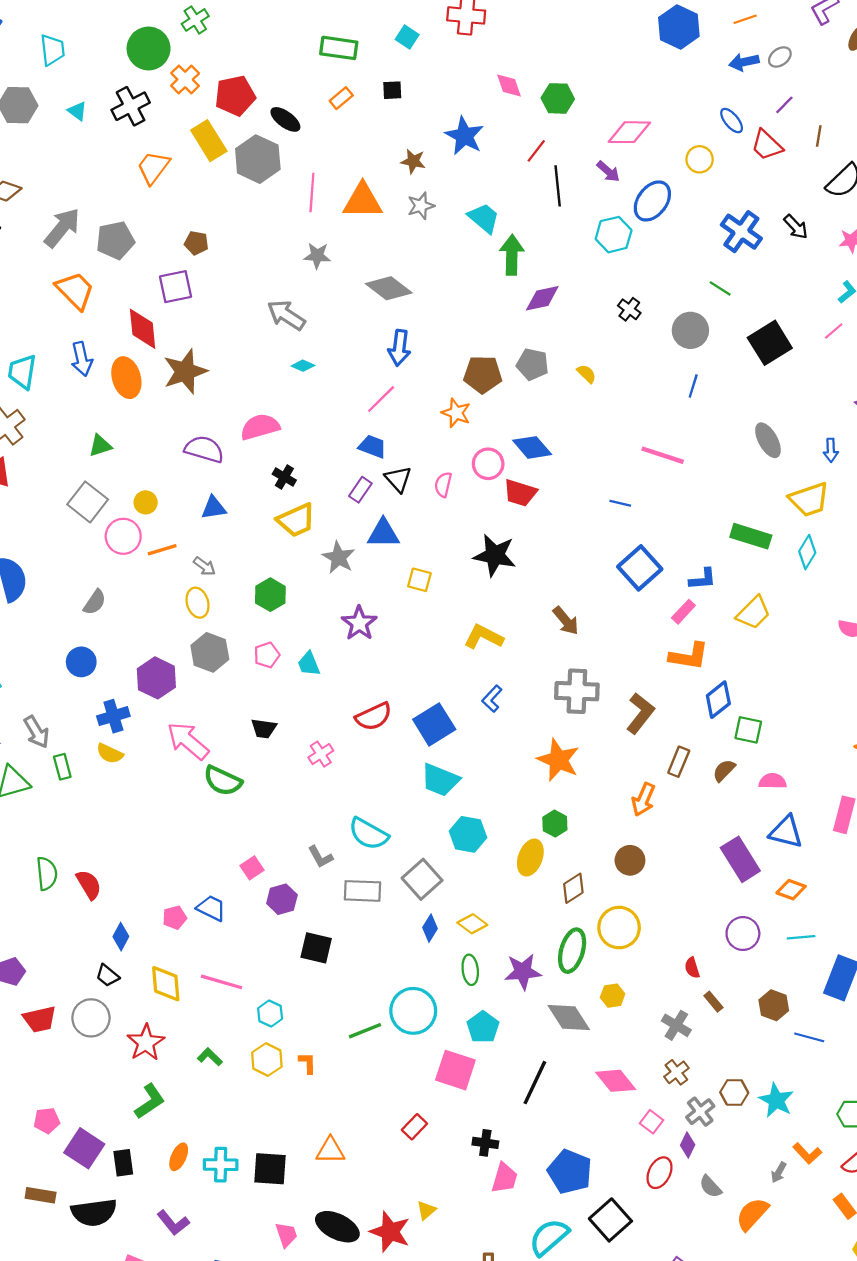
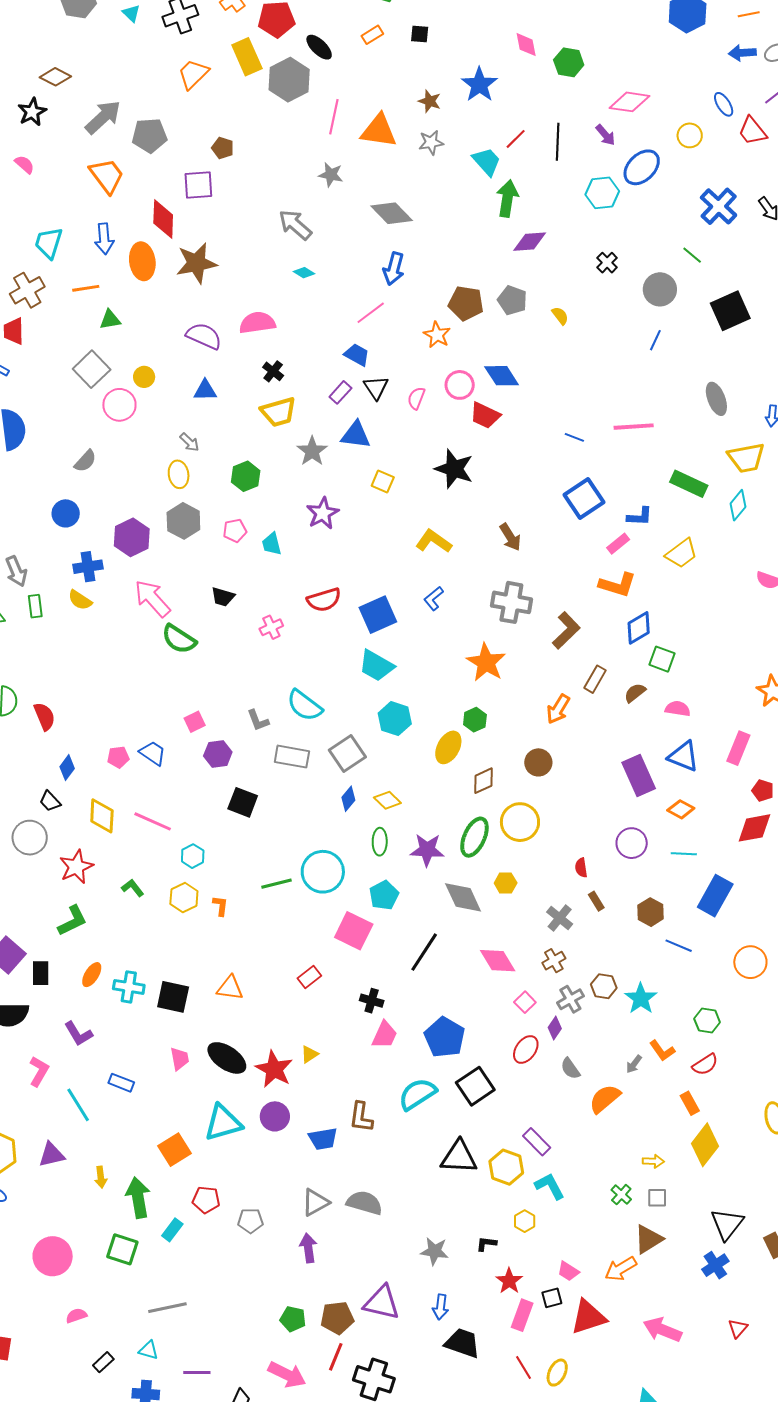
red line: (536, 151) -> (516, 139), moved
pink line: (663, 455) -> (634, 427), moved, turned -30
orange line: (162, 550) -> (86, 288), moved

